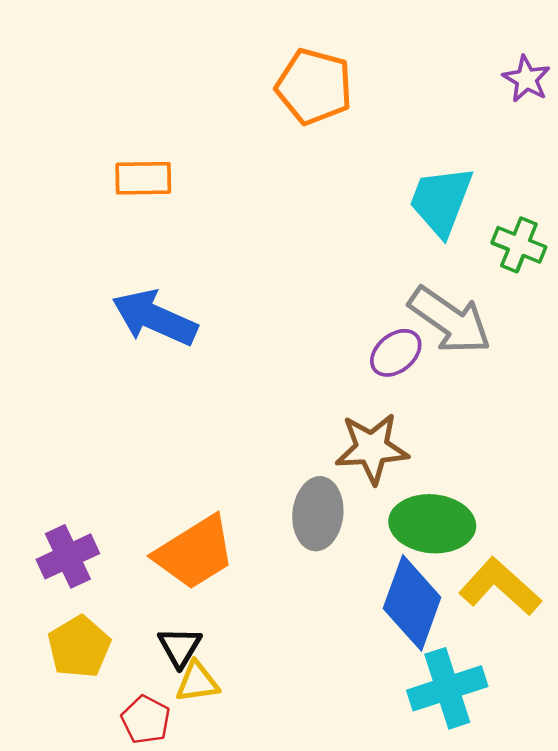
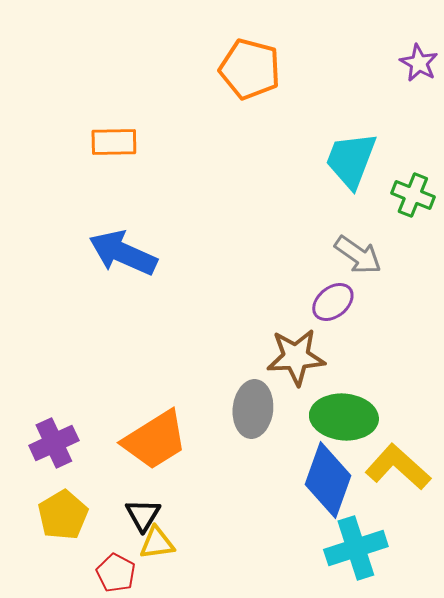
gray arrow: (450, 320) -> (358, 255), size x0.7
purple ellipse: (396, 353) -> (333, 302), moved

